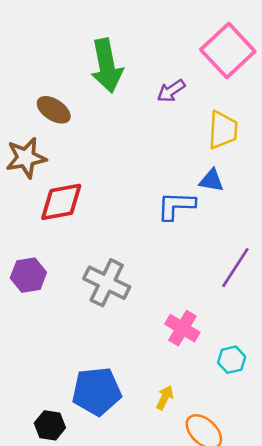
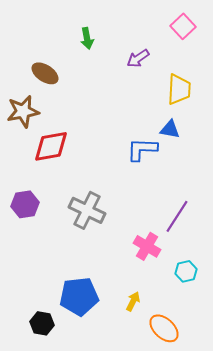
pink square: (228, 50) -> (183, 26), size x0.6
green arrow: (107, 66) -> (87, 38), size x0.5
purple line: (235, 268) -> (177, 216), moved

